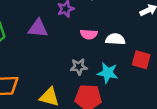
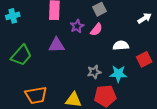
pink semicircle: (89, 34) -> (96, 30), moved, turned -48
red square: (141, 60) -> (144, 59), turned -35

